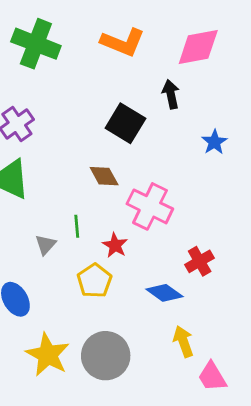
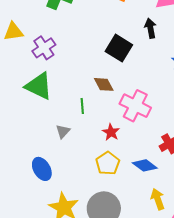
green line: (77, 226) -> (82, 106), moved
yellow pentagon: (94, 281) -> (108, 163), moved

